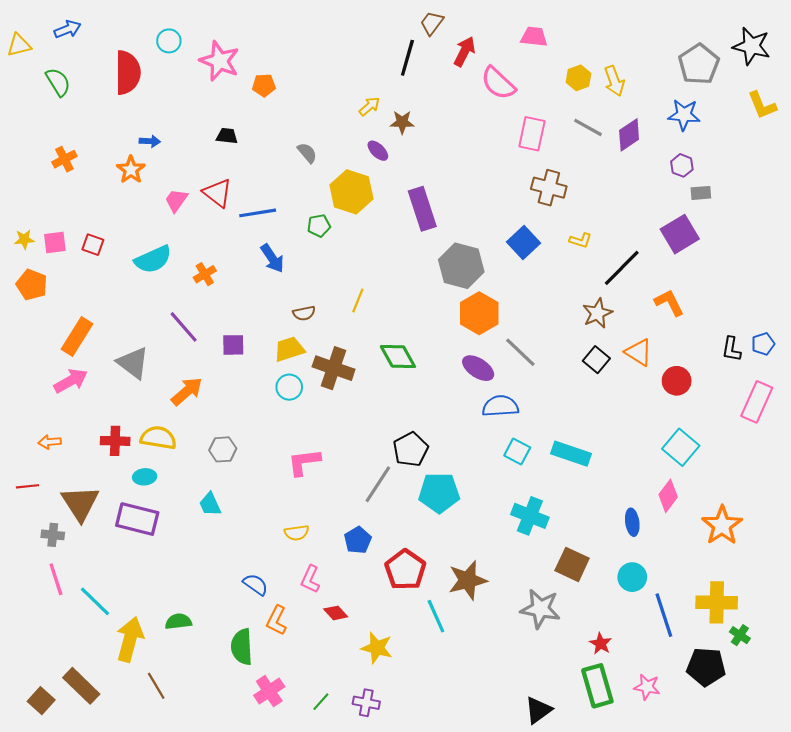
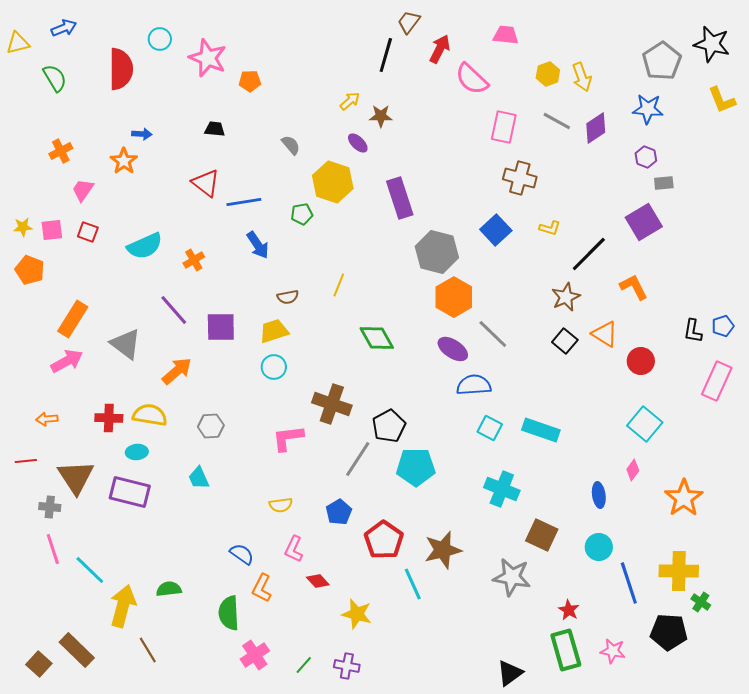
pink trapezoid: (176, 200) -> (83, 190), moved
purple square: (233, 345) -> (221, 327), size x1.4
brown cross: (334, 368) -> (332, 404), moved
pink diamond: (668, 496) -> (633, 470), size x0.7

